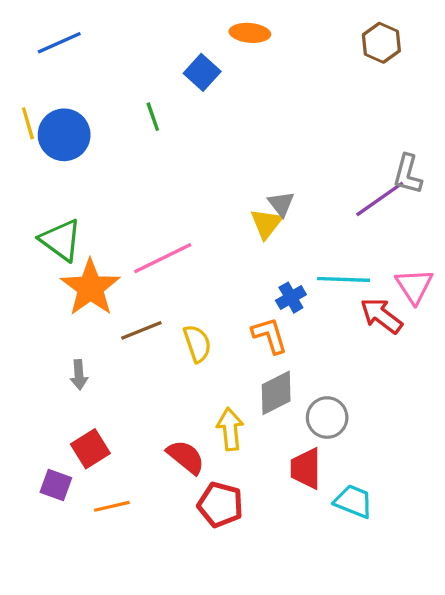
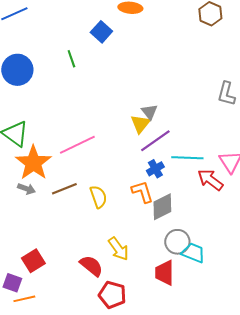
purple line: (380, 199) -> (155, 141), moved
gray arrow: (79, 375) -> (26, 189), moved, turned -66
gray diamond: (276, 393) -> (162, 207), moved
yellow arrow: (230, 429) -> (118, 249), turned 150
cyan trapezoid: (353, 501) -> (193, 253), moved
orange line: (112, 506) -> (24, 299), moved

